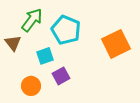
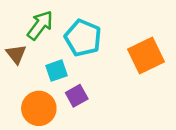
orange circle: (31, 86) -> (39, 108), size x1.4

